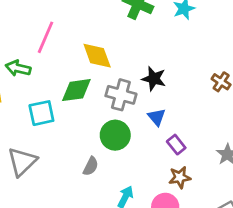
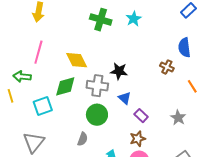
brown star: (180, 177) -> (138, 139), moved

